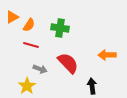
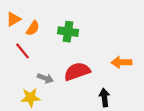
red line: (31, 45) -> (23, 51), moved, turned 35
red semicircle: (68, 63) -> (77, 71), turned -65
yellow star: (27, 86) -> (31, 98), turned 30

